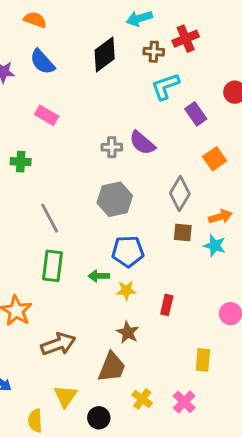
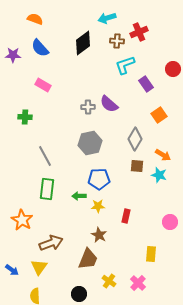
orange arrow: (220, 217) -> (163, 155), turned 49
yellow triangle: (65, 396) -> (39, 267), moved

